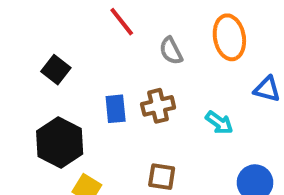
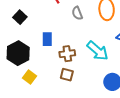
brown cross: (158, 106) -> (67, 54), moved
cyan arrow: (219, 123) -> (98, 51), size x1.6

